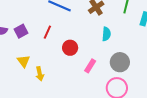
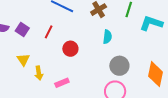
purple square: (21, 31) -> (22, 30), turned -32
pink rectangle: (90, 66) -> (62, 83), moved, turned 32

